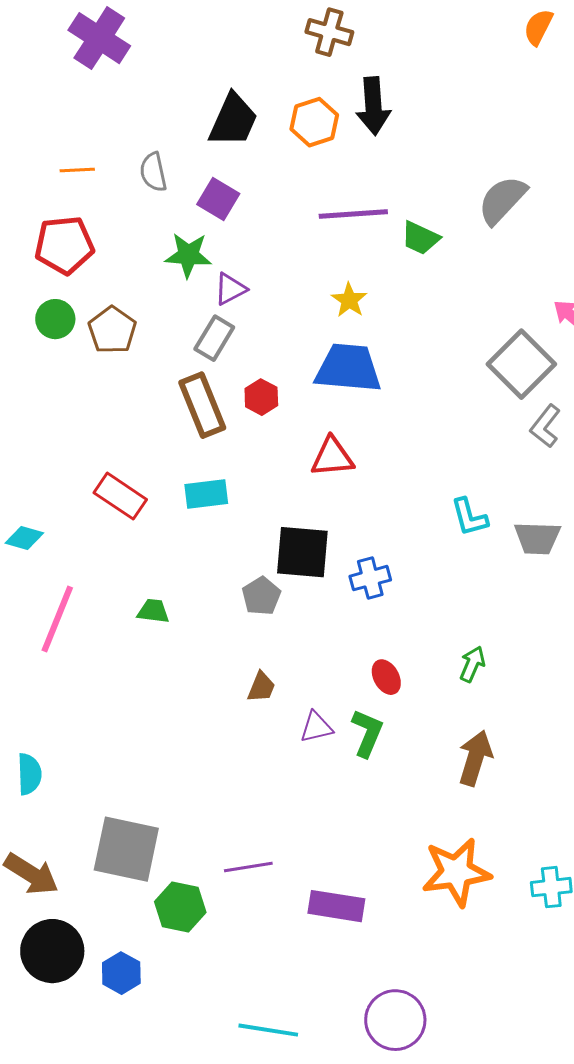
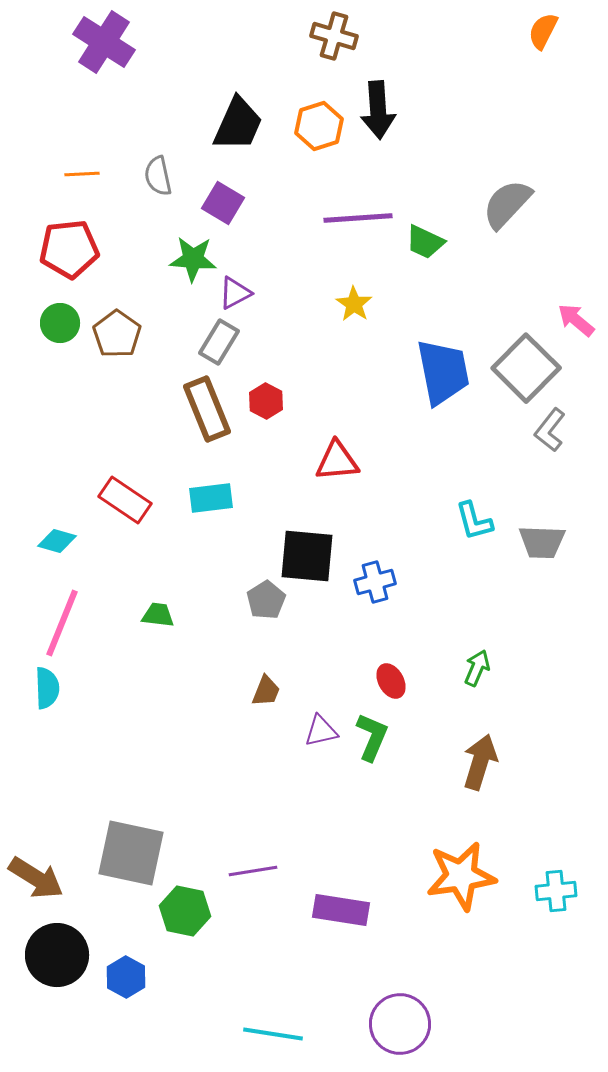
blue trapezoid: (348, 368) -> (443, 372), moved, turned 74
cyan diamond: (24, 538) -> (57, 541), moved
cyan semicircle: (29, 774) -> (47, 688), moved

